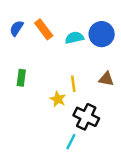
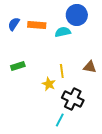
orange rectangle: (44, 29) -> (37, 25), turned -48
blue circle: (102, 34) -> (77, 15), moved
green rectangle: (21, 78) -> (18, 66), turned 64

